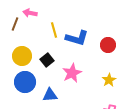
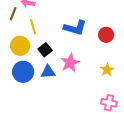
yellow line: (54, 30) -> (33, 27), moved
blue triangle: (50, 95) -> (48, 72), moved

